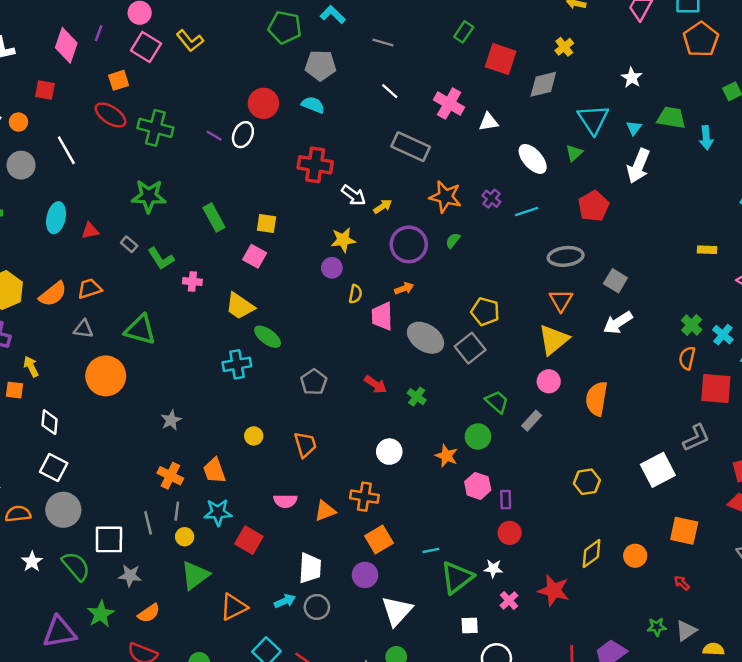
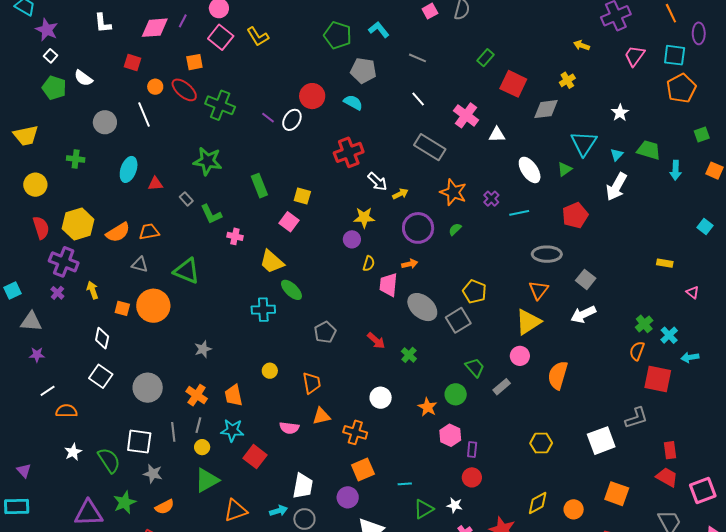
pink diamond: (66, 45) -> (155, 28), turned 60
orange circle: (18, 122) -> (155, 87), moved
red cross: (315, 165) -> (349, 152), turned -36
orange square: (15, 390) -> (122, 308), moved
gray circle: (63, 510) -> (148, 388), moved
orange triangle: (325, 511) -> (321, 416), moved
green triangle: (457, 578) -> (424, 509), size x0.7

